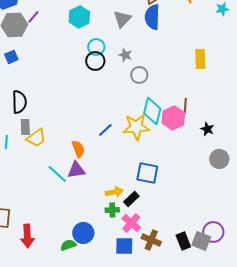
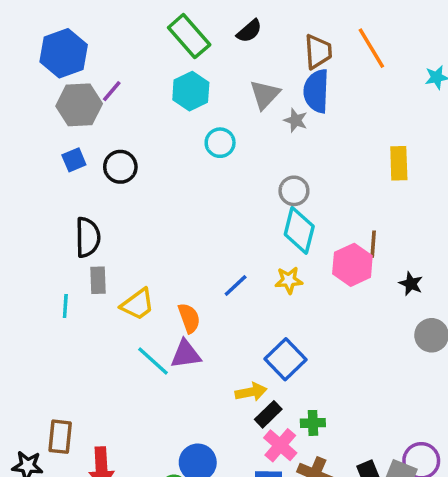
gray star: (125, 55) -> (296, 120), moved
black circle: (95, 61) -> (120, 167), moved
cyan diamond: (152, 111) -> (299, 230), moved
yellow star: (136, 127) -> (289, 280), size x0.6
yellow trapezoid: (36, 138) -> (138, 304), moved
blue square: (147, 173) -> (285, 359), moved, turned 35
black rectangle: (131, 199) -> (268, 414), moved
green cross: (112, 210) -> (313, 423), moved

